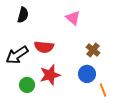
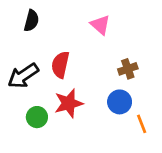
red semicircle: (44, 47) -> (60, 65), turned 96
brown cross: (93, 50) -> (128, 69), turned 32

